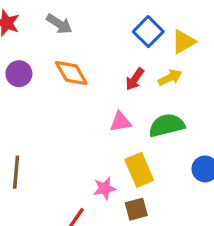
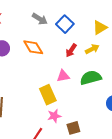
gray arrow: (59, 24) -> (40, 19), moved
blue square: (148, 32) -> (65, 24), moved
yellow rectangle: (139, 170) -> (48, 95), moved

